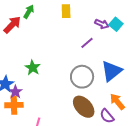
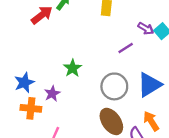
green star: (33, 68) -> (73, 68), moved
purple star: (15, 92) -> (52, 94), moved

